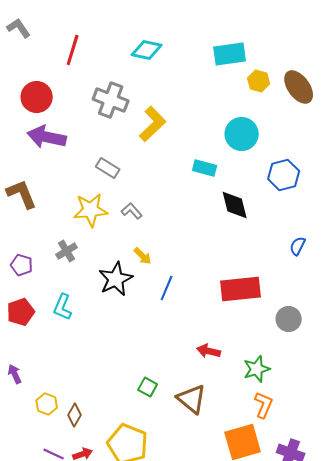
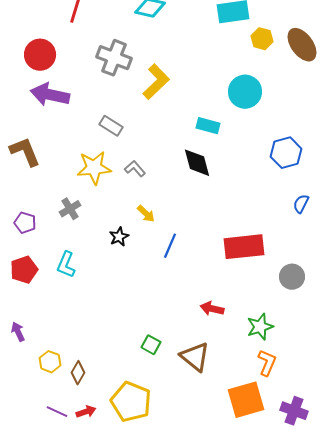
blue hexagon: (284, 175) -> (286, 153), moved
black diamond: (235, 205) -> (197, 163), moved
black star: (116, 279) -> (119, 237), size x0.6

